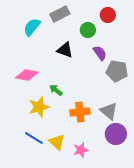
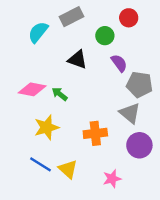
green arrow: (56, 90) -> (60, 94), moved
gray triangle: (109, 111) -> (130, 113), moved
purple circle: (116, 134) -> (139, 145), moved
pink star: (81, 150) -> (112, 179), moved

